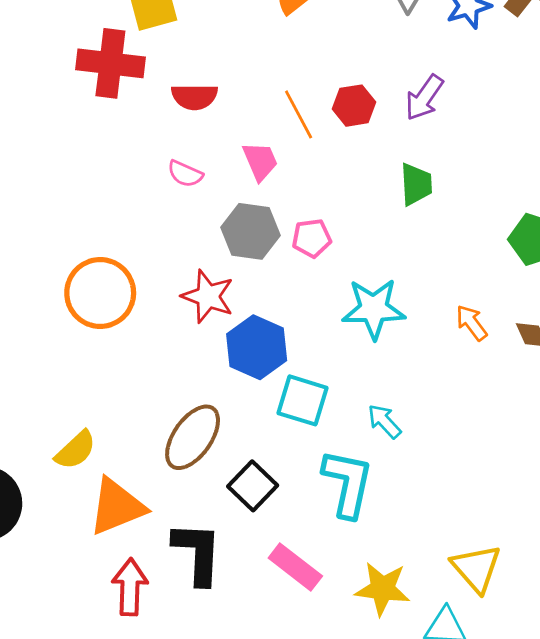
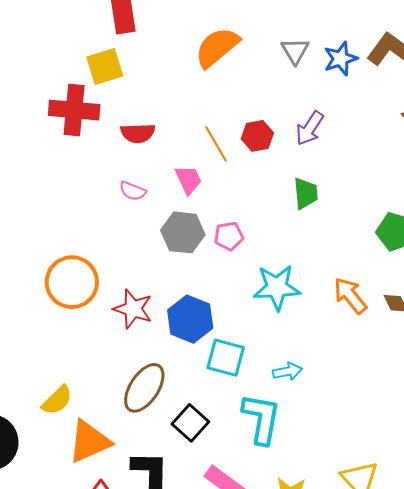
red star: (208, 296) -> (133, 309), moved
orange arrow: (471, 323) -> (350, 296), size x1.4
cyan arrow: (384, 421) -> (287, 371), turned 124

